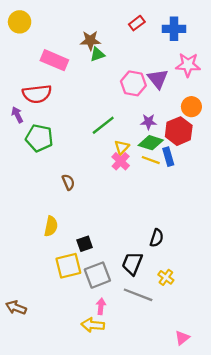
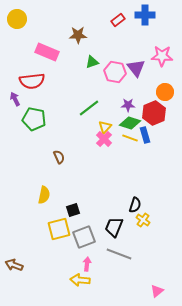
blue cross: (174, 29) -> (145, 15), moved
green triangle: (97, 54) -> (92, 62), moved
yellow cross: (166, 277) -> (143, 220), moved

